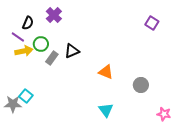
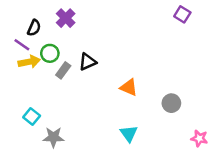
purple square: (152, 23) -> (182, 14), moved
gray star: (13, 104) -> (53, 137), moved

